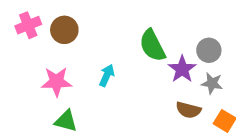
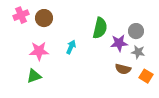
green semicircle: (152, 46) -> (100, 28), turned -140
purple star: (182, 69) -> (119, 43), turned 30
green triangle: (66, 121) -> (34, 76), moved, turned -35

